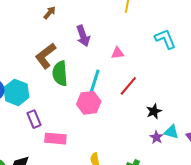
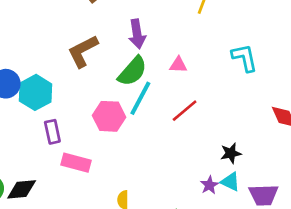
green semicircle: (60, 73) -> (133, 71), moved, turned -145
pink hexagon: (89, 103) -> (109, 116), moved
black star: (154, 111) -> (231, 153), moved

